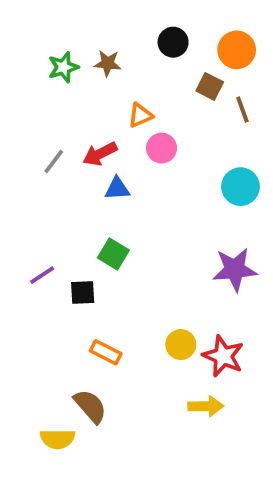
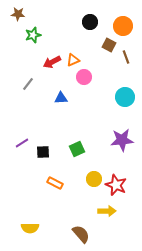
brown star: (108, 63) -> (18, 14), moved
red arrow: (100, 154) -> (52, 62), moved
green square: (113, 254) -> (77, 149), moved, turned 35
brown semicircle: (90, 406) -> (81, 234), moved

